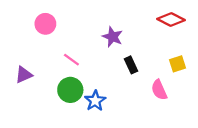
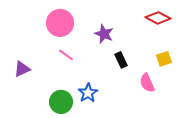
pink circle: (45, 24) -> (60, 23), moved, size x1.4
green circle: (70, 90) -> (61, 102), moved

